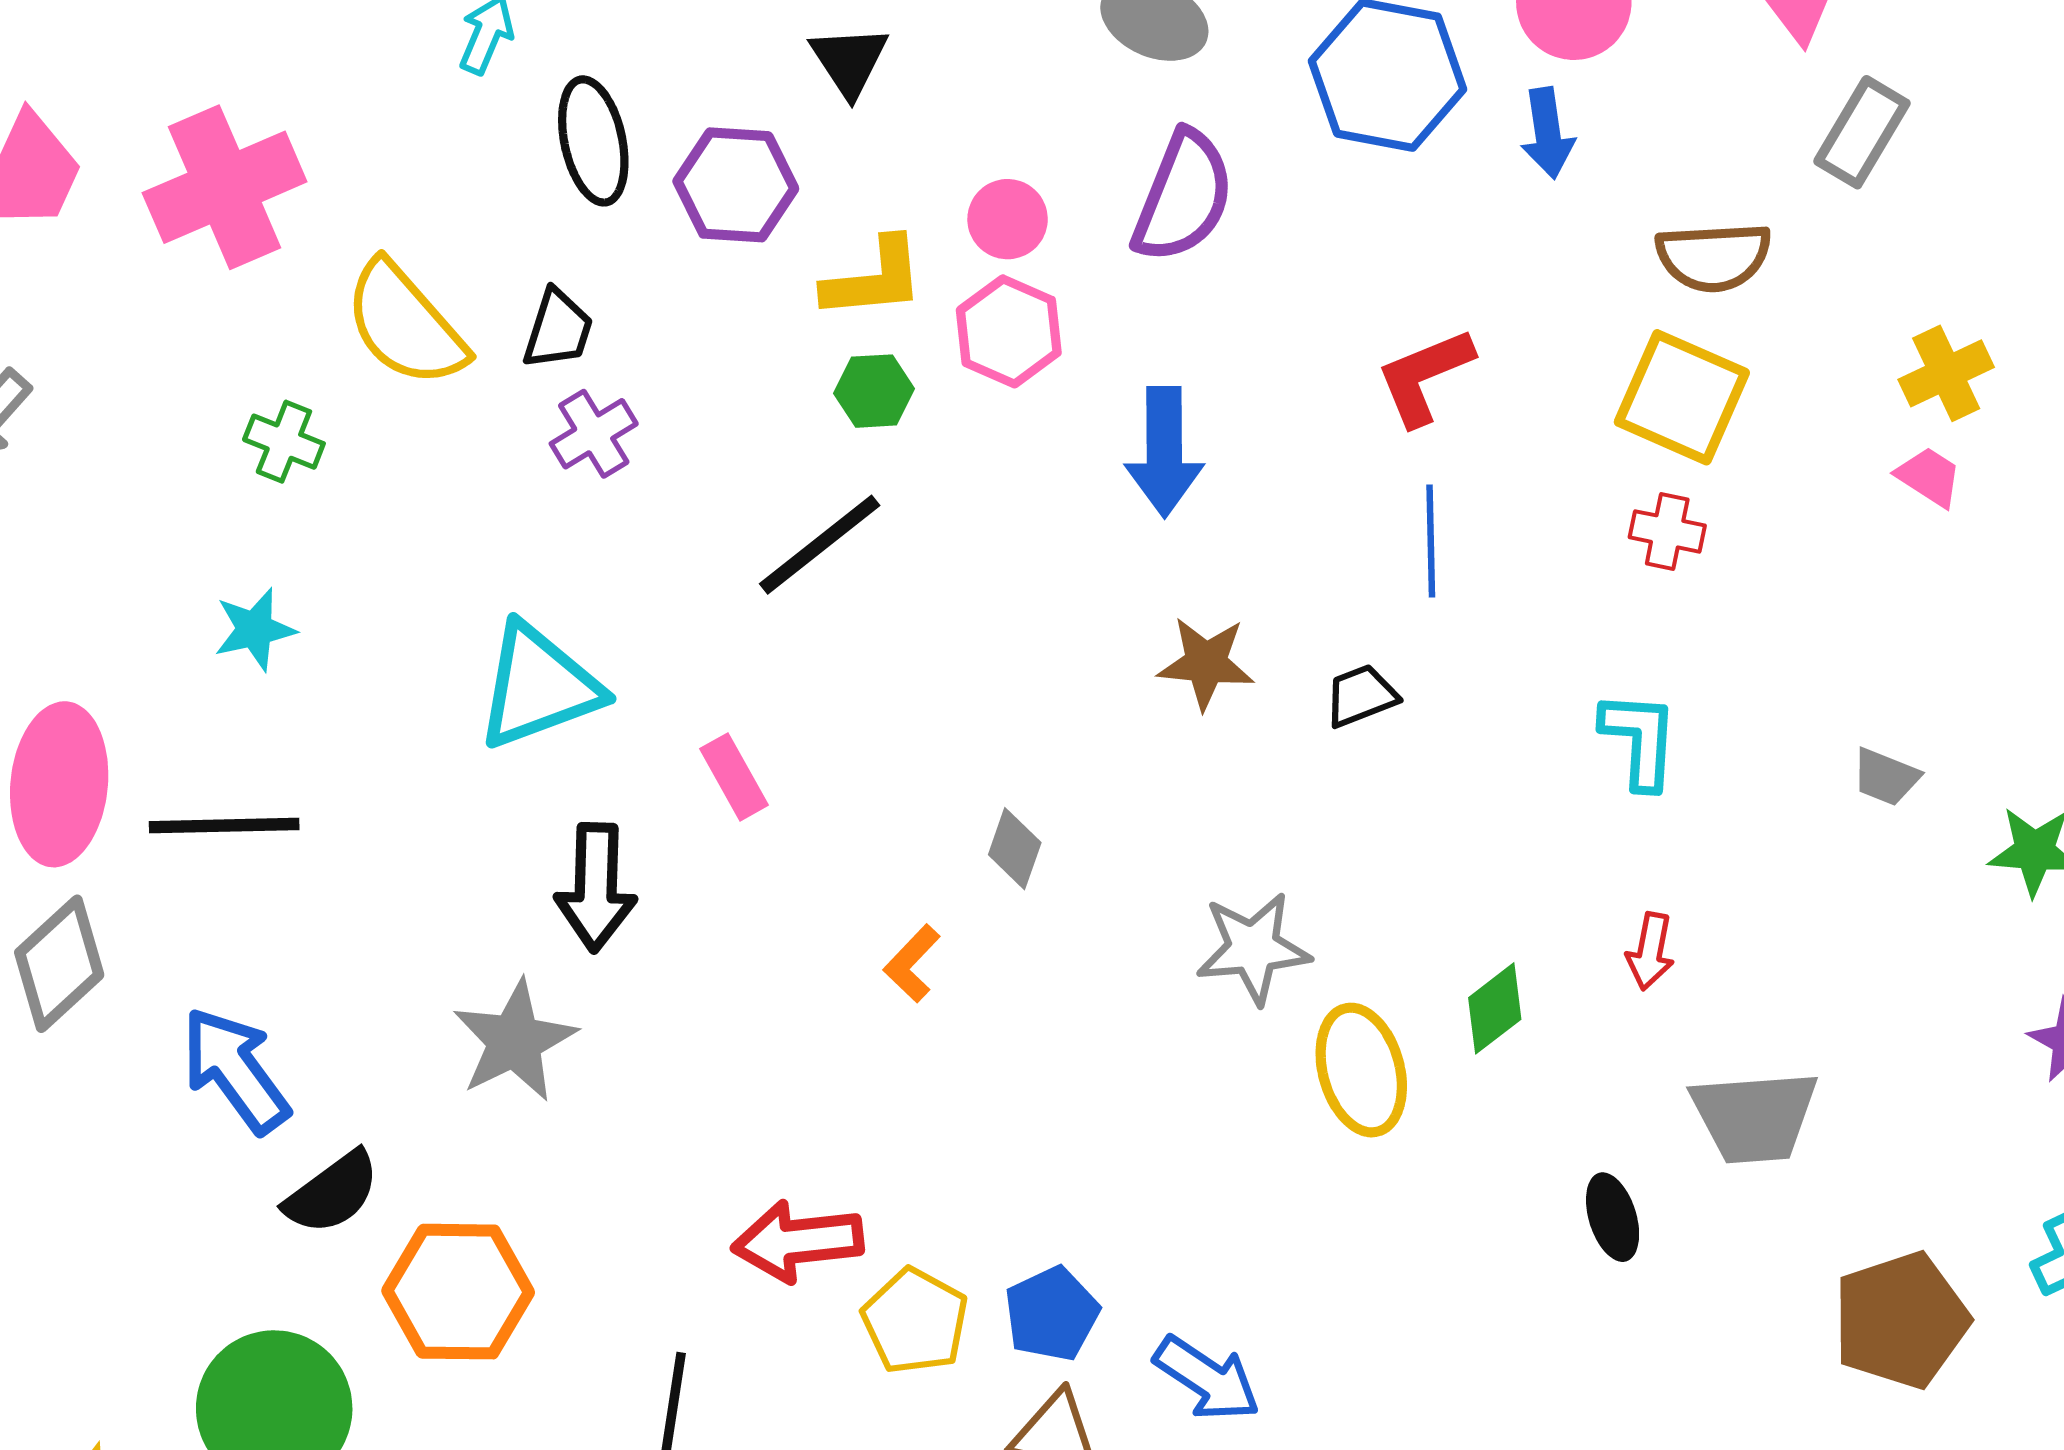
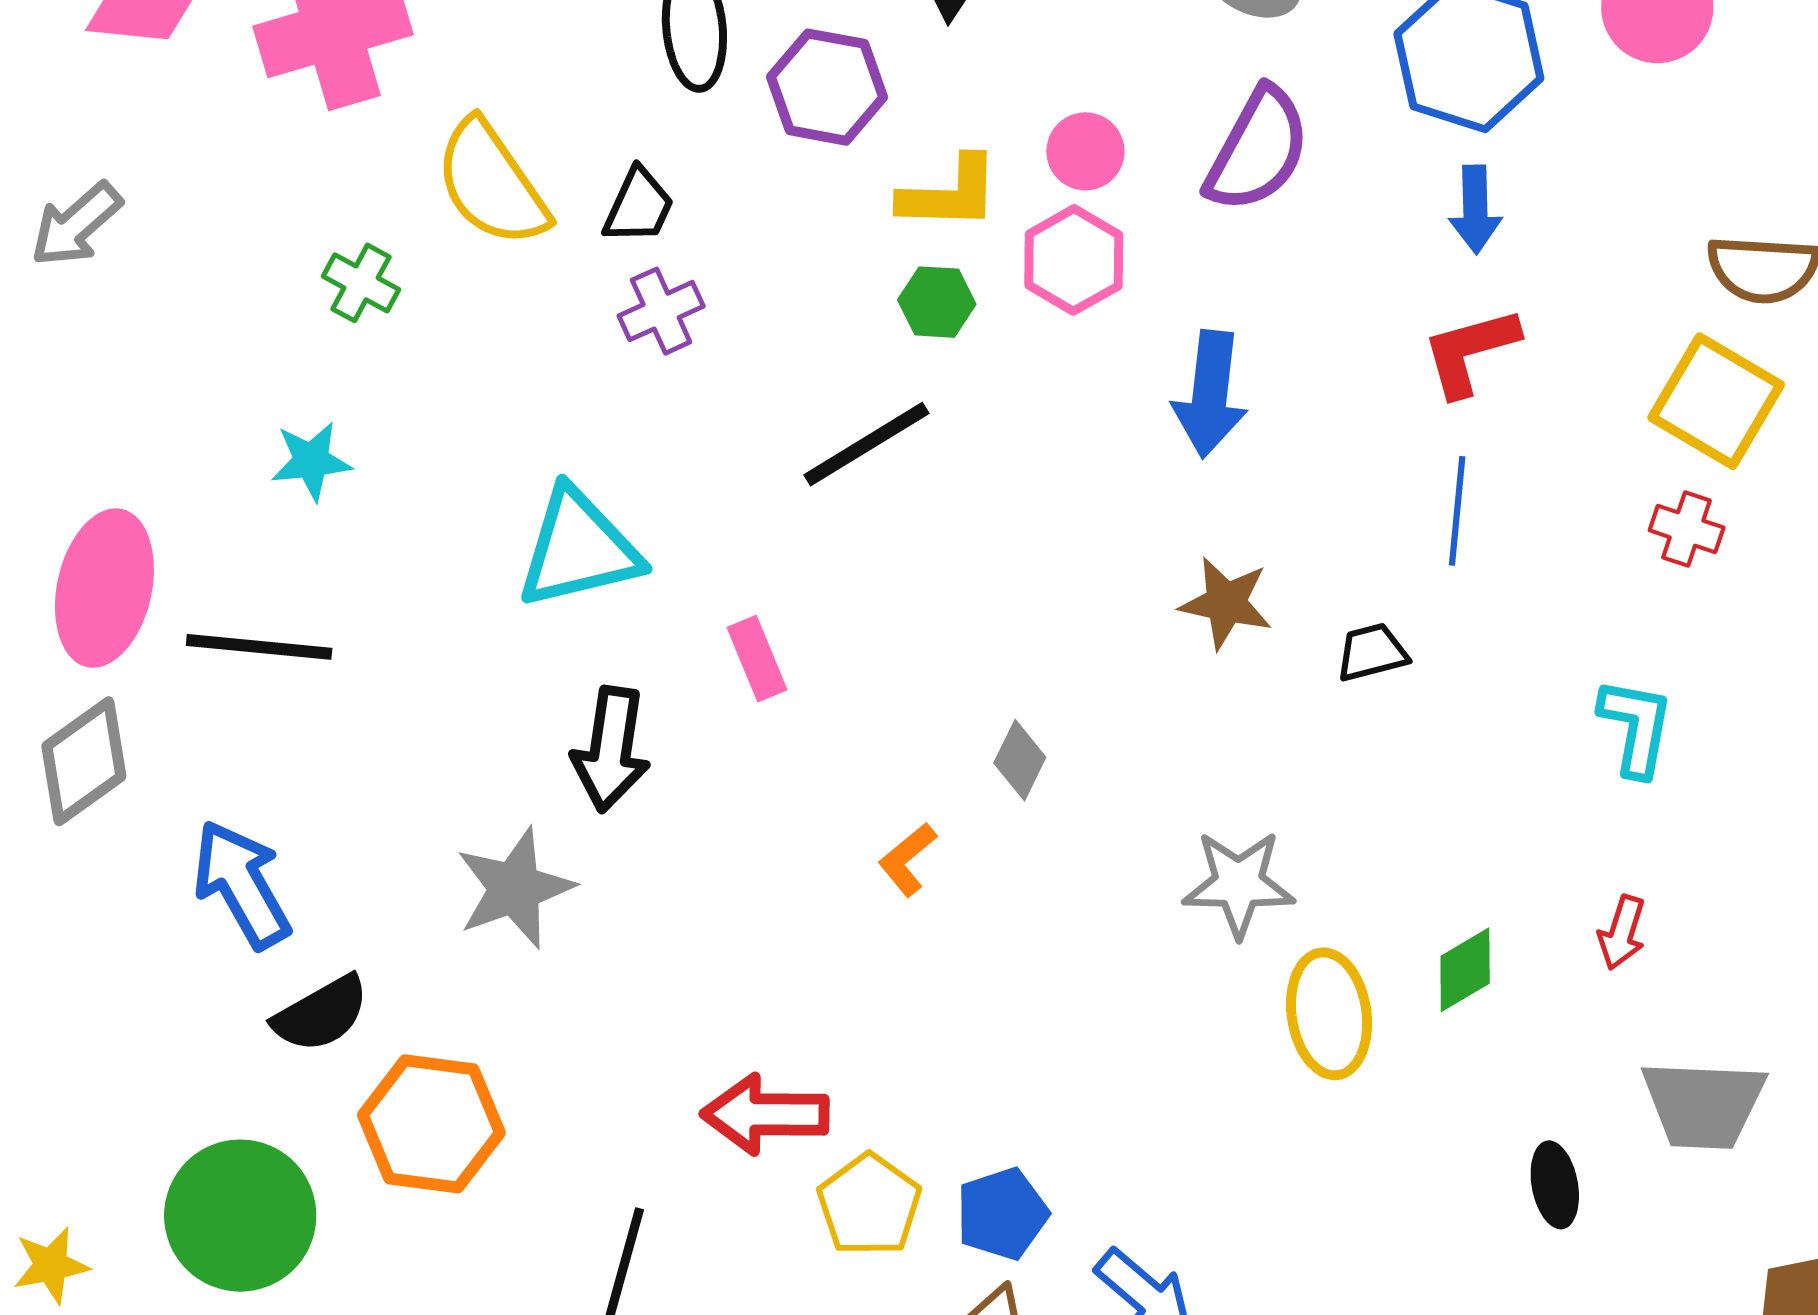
blue arrow: (1548, 133) -> (1475, 209), moved

